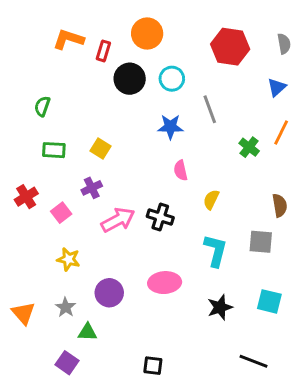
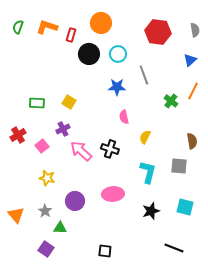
green semicircle: (42, 106) -> (18, 27), moved
pink arrow: (118, 220) -> (81, 151), turned -110

